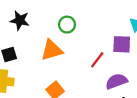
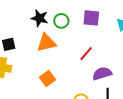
black star: (20, 20) -> (39, 18), moved
purple square: (122, 44) -> (91, 18), moved

